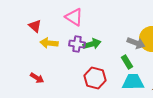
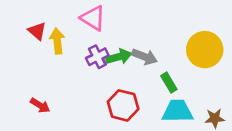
yellow arrow: (49, 43) -> (57, 41), moved, turned 78
gray arrow: (136, 43) -> (145, 57), moved
purple cross: (77, 44) -> (97, 57), turned -35

